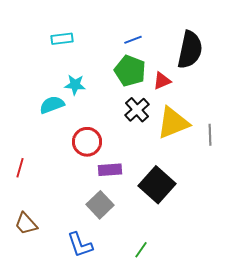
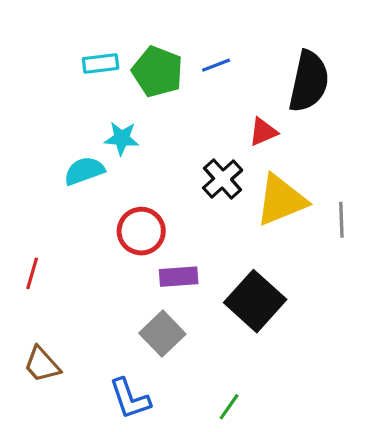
green pentagon: (130, 71) -> (157, 72), moved

